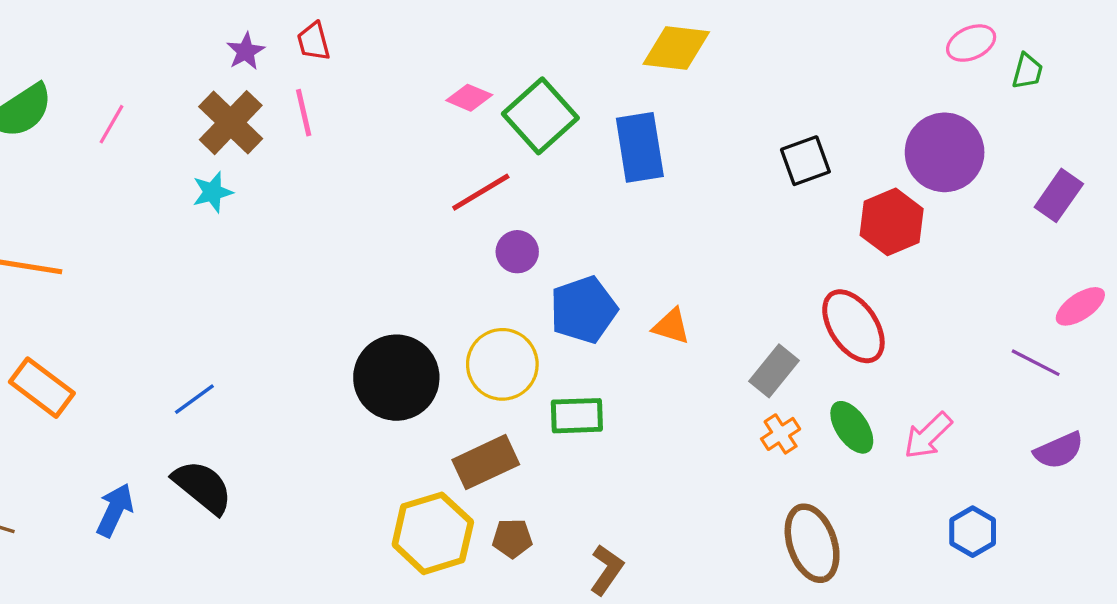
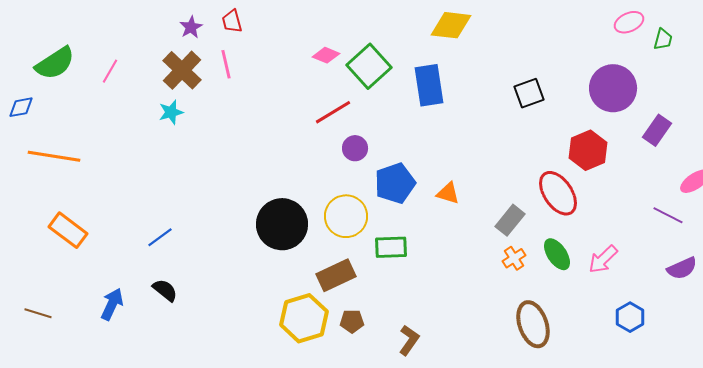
purple rectangle: (1059, 195) -> (657, 130), moved
red hexagon: (892, 222) -> (588, 150), moved
black semicircle: (203, 487) -> (165, 290), size x0.7

